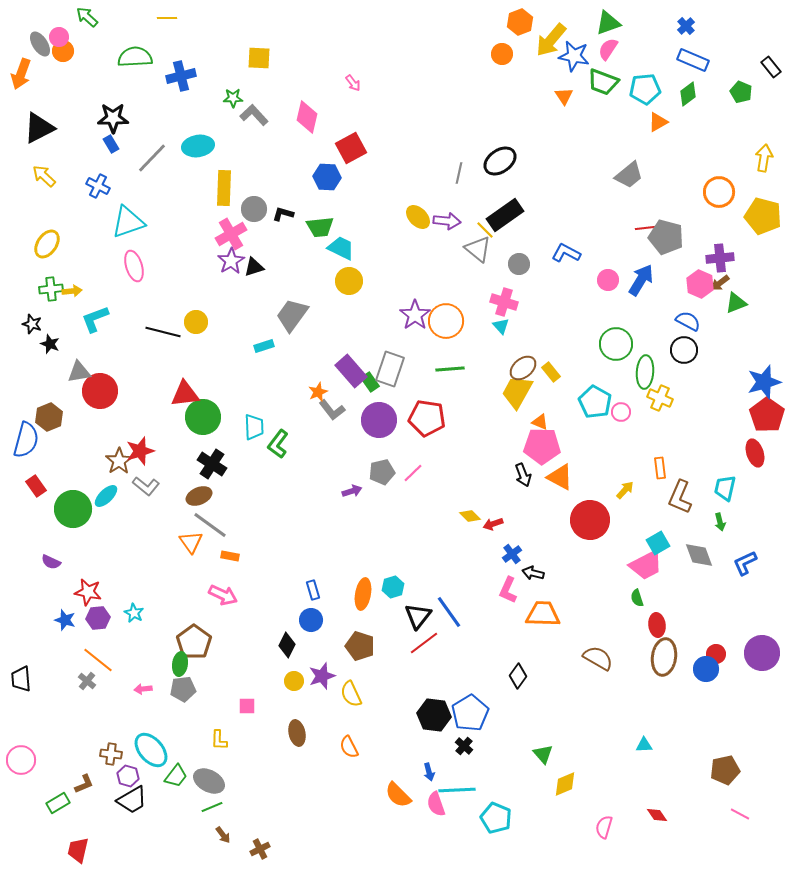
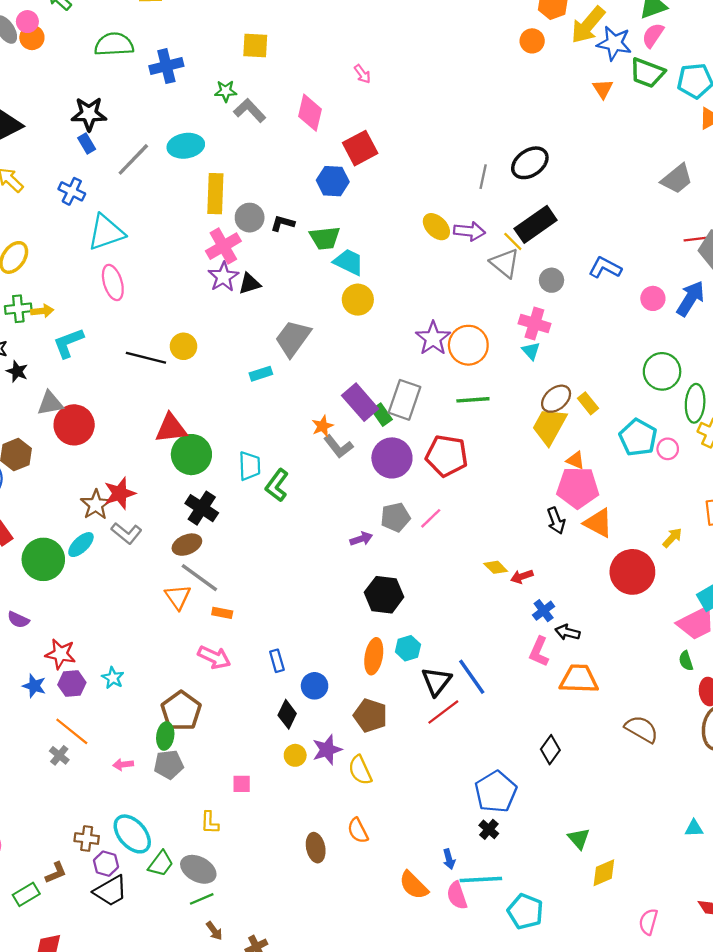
blue rectangle: (313, 590) -> (277, 661), moved
black hexagon: (434, 715) -> (384, 595), moved
brown ellipse: (297, 733) -> (316, 848), moved

